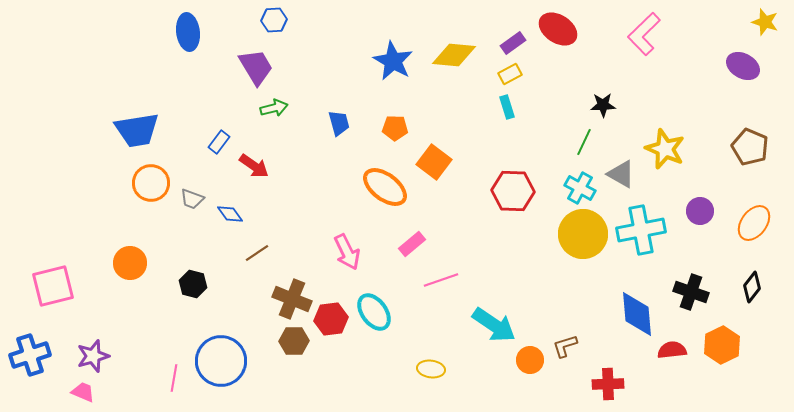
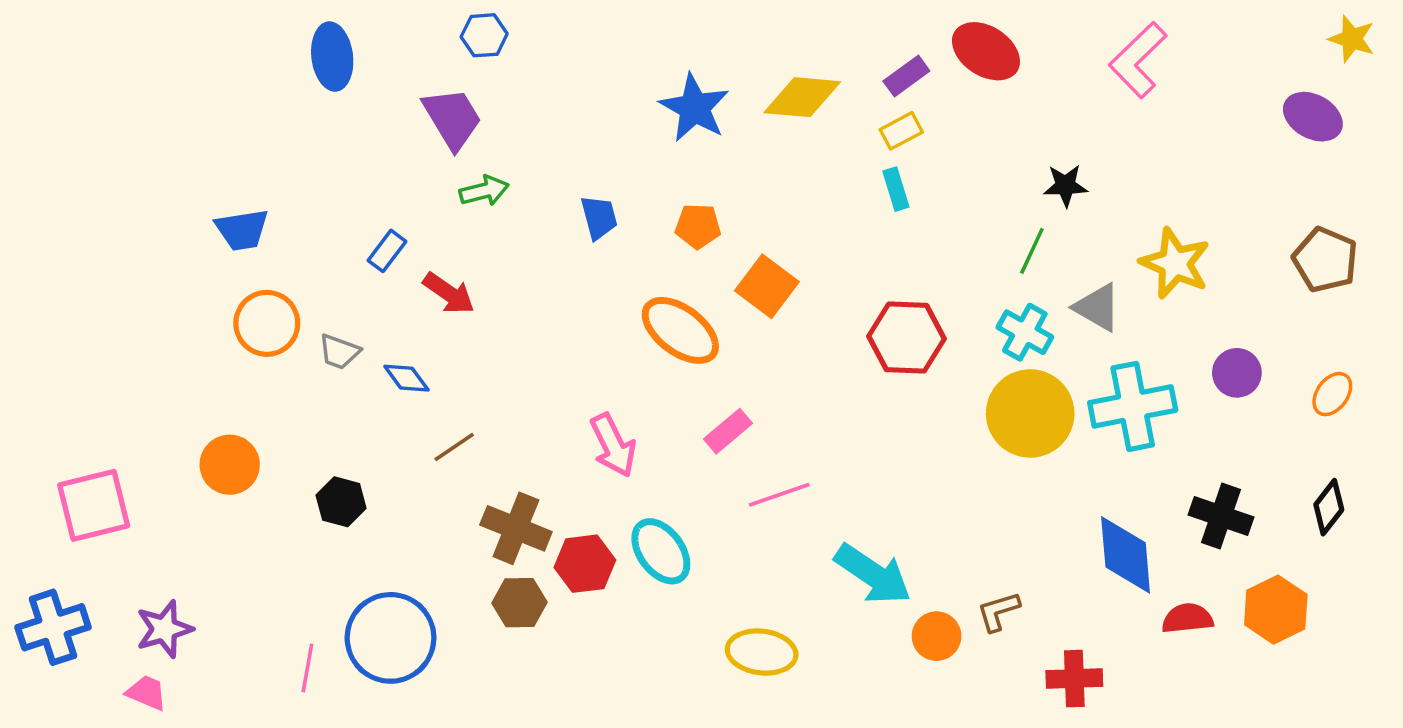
blue trapezoid: (137, 130) -> (242, 230), size x0.7
orange ellipse: (754, 223) -> (1332, 394), size x0.7
yellow ellipse: (431, 369) -> (762, 652), size x1.4

